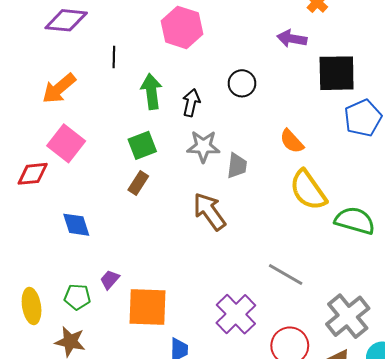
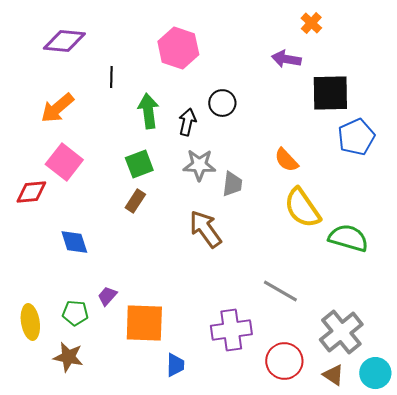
black circle: (242, 83) -> (222, 103), moved
purple cross: (236, 314) -> (231, 330), turned 36

